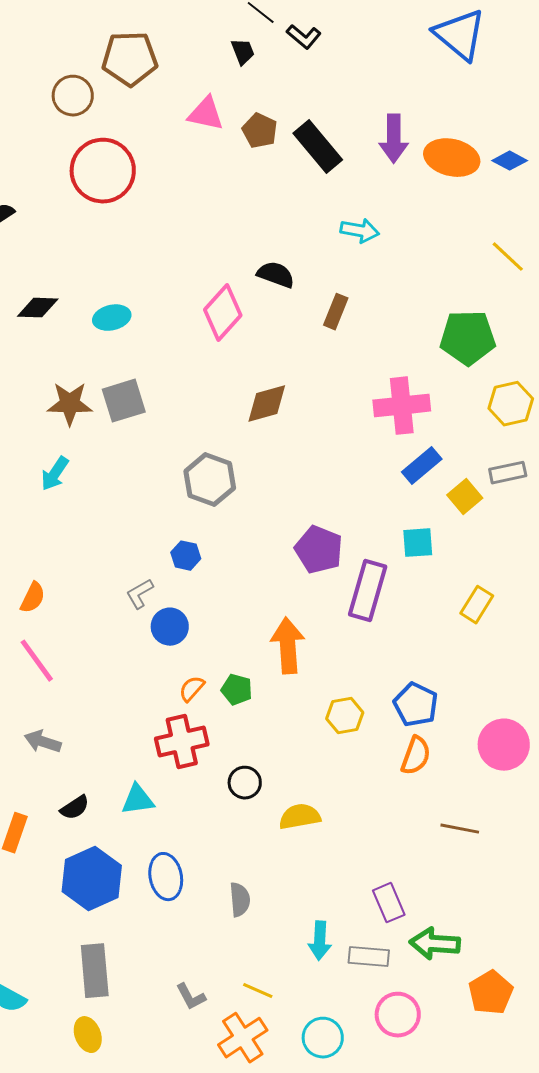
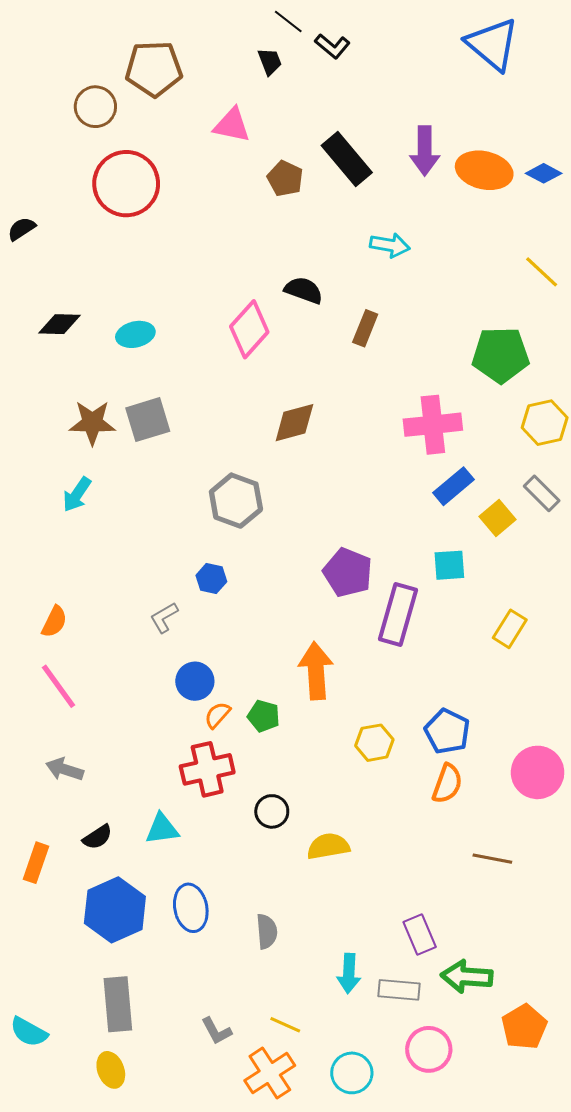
brown pentagon: (260, 131) -> (285, 178), moved
gray rectangle: (508, 473) -> (542, 493), turned 57
blue circle: (170, 627) -> (195, 681), moved

